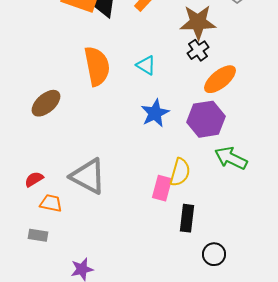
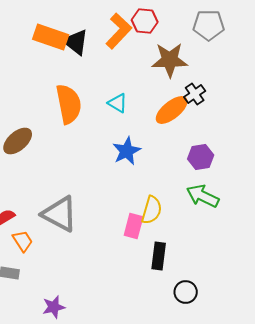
black cross: (198, 50) -> (195, 94), moved
orange ellipse: (220, 79) -> (172, 110), moved
purple hexagon: (206, 119) -> (201, 157), moved, size x0.7
orange trapezoid: (51, 203) -> (23, 241), turned 45

